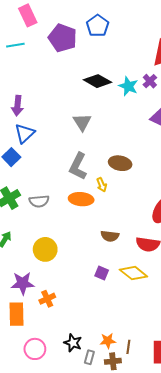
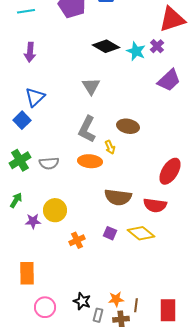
purple arrow: (17, 106) -> (30, 52), moved
brown semicircle: (110, 236) -> (118, 197), size x1.5
purple star: (23, 283) -> (33, 221), moved, size x0.7
orange cross: (47, 299) -> (77, 240), moved

